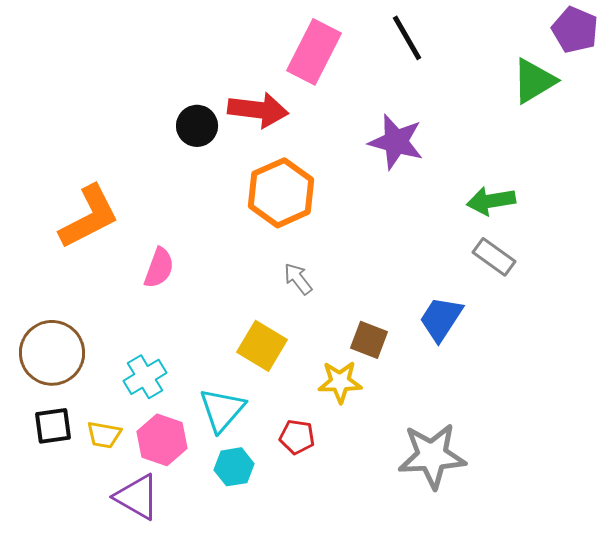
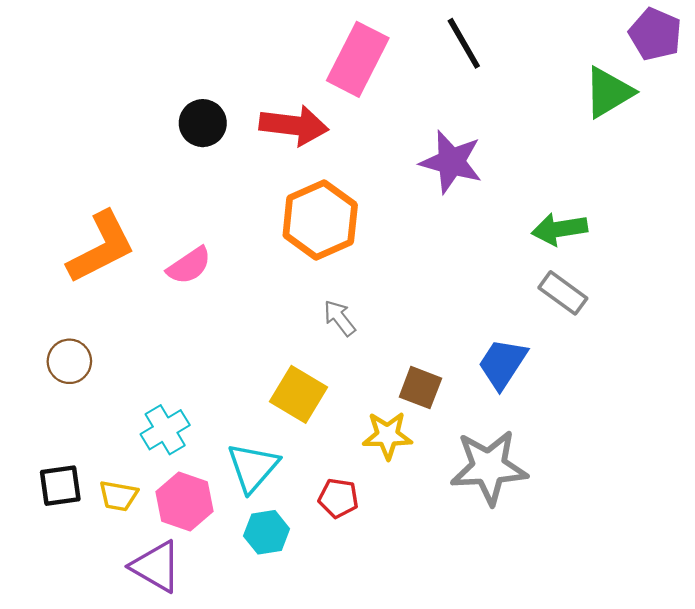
black circle: (197, 126) -> (203, 123), moved
pink semicircle: (159, 268) -> (189, 266), moved, turned 36
brown circle: (52, 353) -> (69, 361), moved, size x0.6
gray star: (432, 456) -> (489, 467), moved

